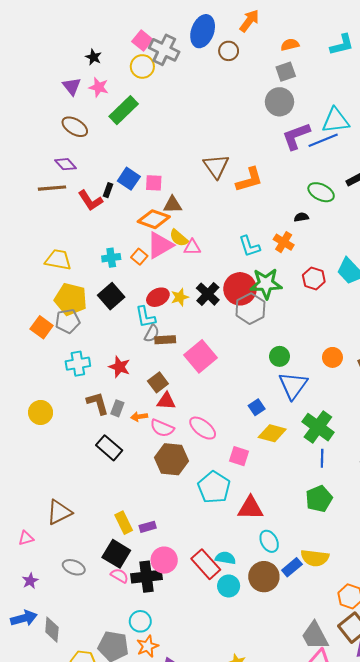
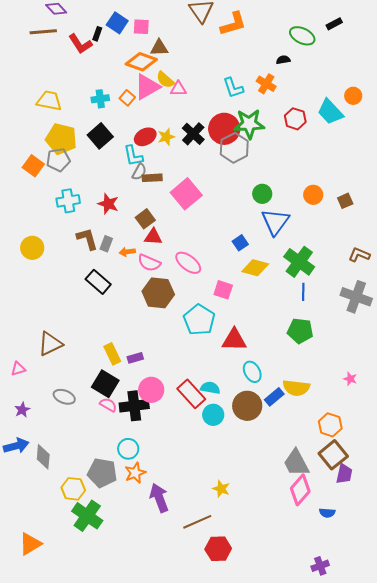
green pentagon: (319, 499) -> (300, 331), turned 30

